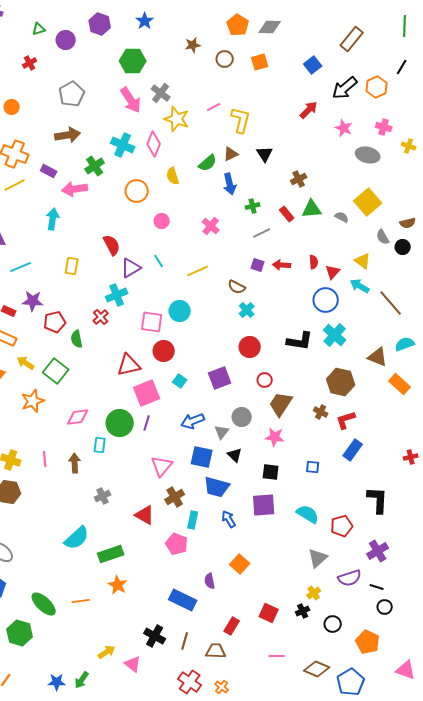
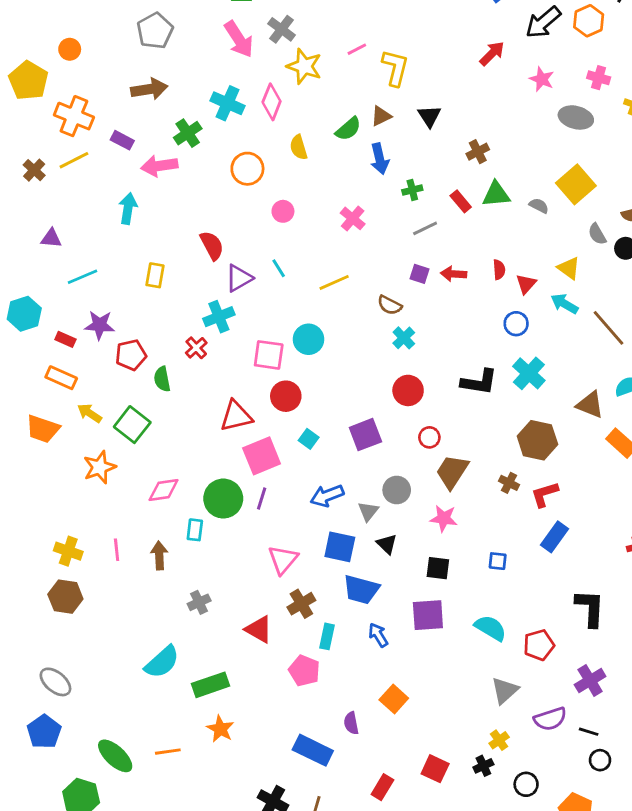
blue circle: (326, 300) -> (516, 324), size x0.7

